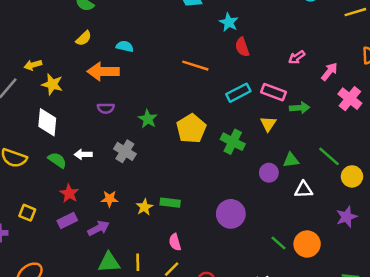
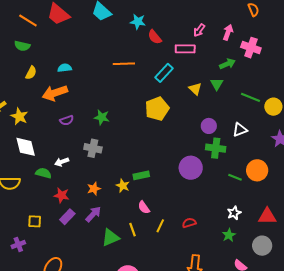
yellow star: (52, 84) -> (19, 116), turned 30
pink rectangle: (273, 92) -> (185, 49), moved
green arrow: (300, 108) -> (227, 64), moved
yellow pentagon: (191, 129) -> (157, 109), moved, turned 30
green cross: (233, 142) -> (216, 148), moved
green triangle: (291, 160) -> (217, 84), moved, turned -32
pink semicircle: (175, 242) -> (144, 207), moved

